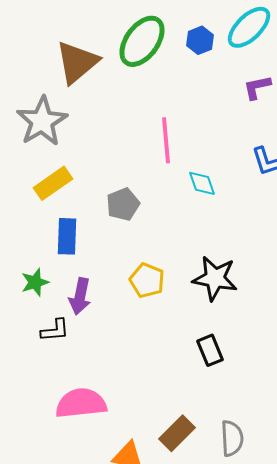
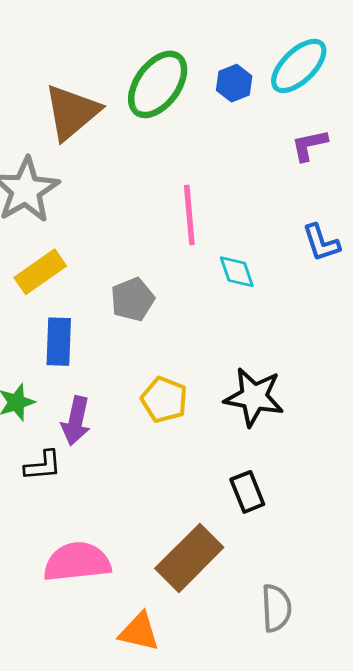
brown rectangle: (177, 433) -> (189, 558), moved, size x1.4

